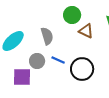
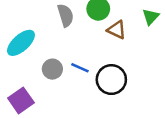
gray semicircle: (47, 36) -> (65, 15), moved
purple square: (22, 77) -> (21, 100), moved, turned -36

